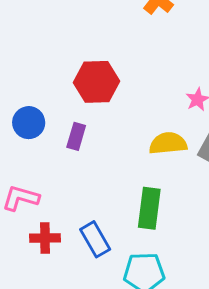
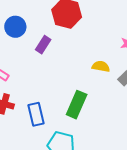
yellow semicircle: (168, 143) -> (101, 66), size x0.7

